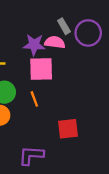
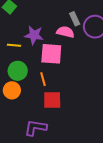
purple star: (34, 45) -> (34, 35), moved
red square: (68, 129) -> (52, 100), moved

